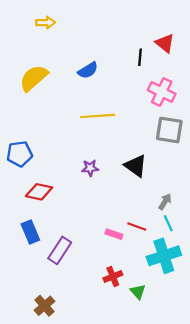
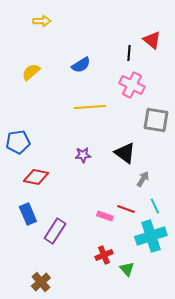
yellow semicircle: (34, 78) -> (31, 72), size x0.7
pink cross: (162, 92) -> (132, 85), moved
gray arrow: (165, 202) -> (143, 179), moved

